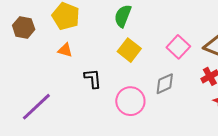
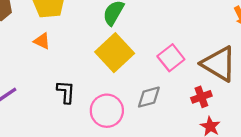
yellow square: (129, 50) -> (115, 53), size x1.4
black L-shape: (93, 79) -> (66, 92), moved

